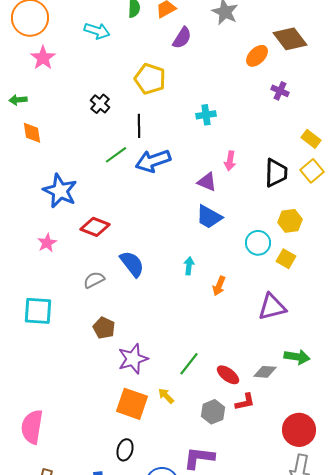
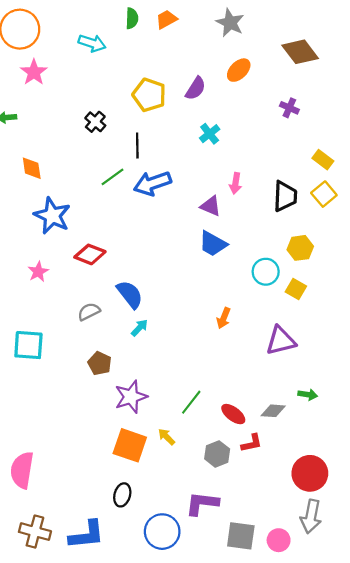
purple semicircle: (182, 38) -> (196, 88), moved
orange ellipse: (257, 56) -> (239, 70), moved
cyan cross: (206, 115) -> (210, 134), turned -30
orange diamond: (32, 133) -> (32, 168), moved
cyan arrow: (189, 266) -> (140, 328), moved, turned 36
green arrow: (297, 357) -> (308, 395), size x0.7

